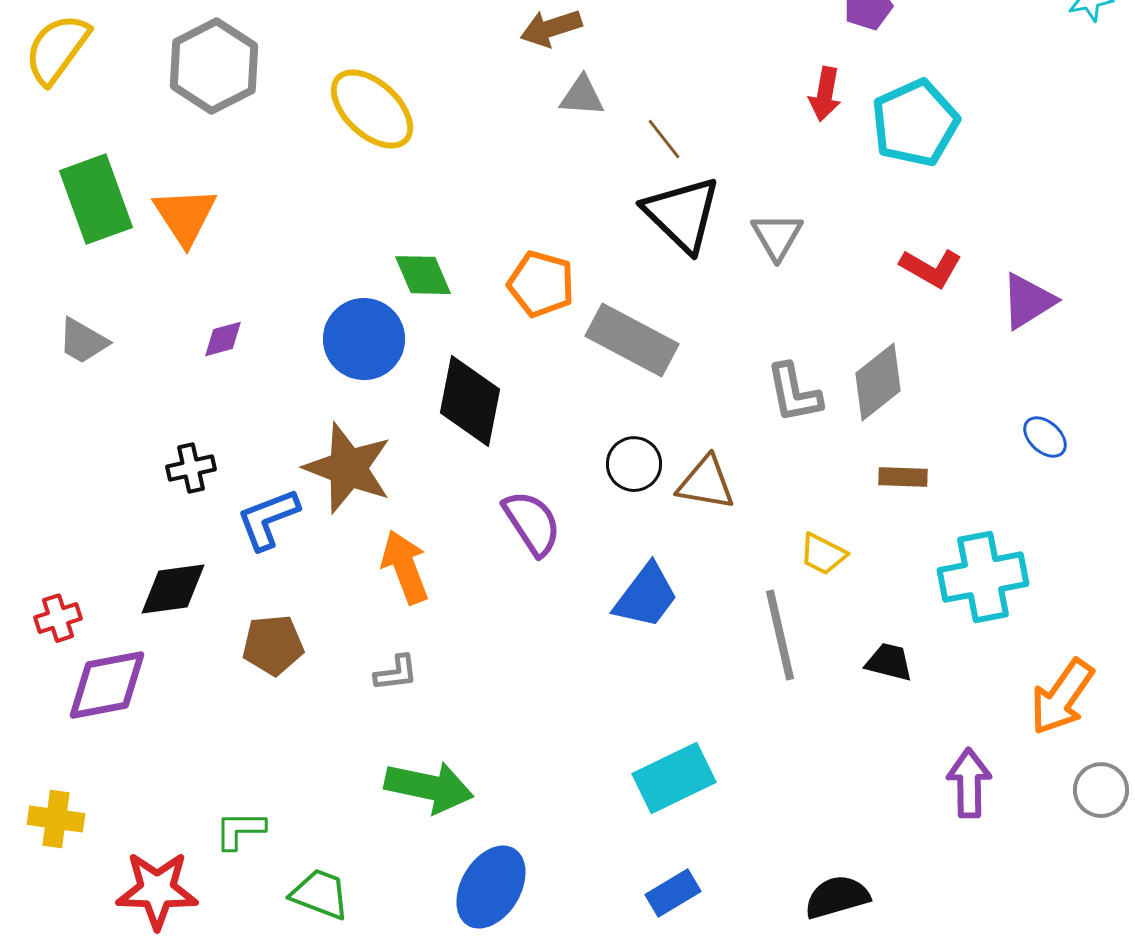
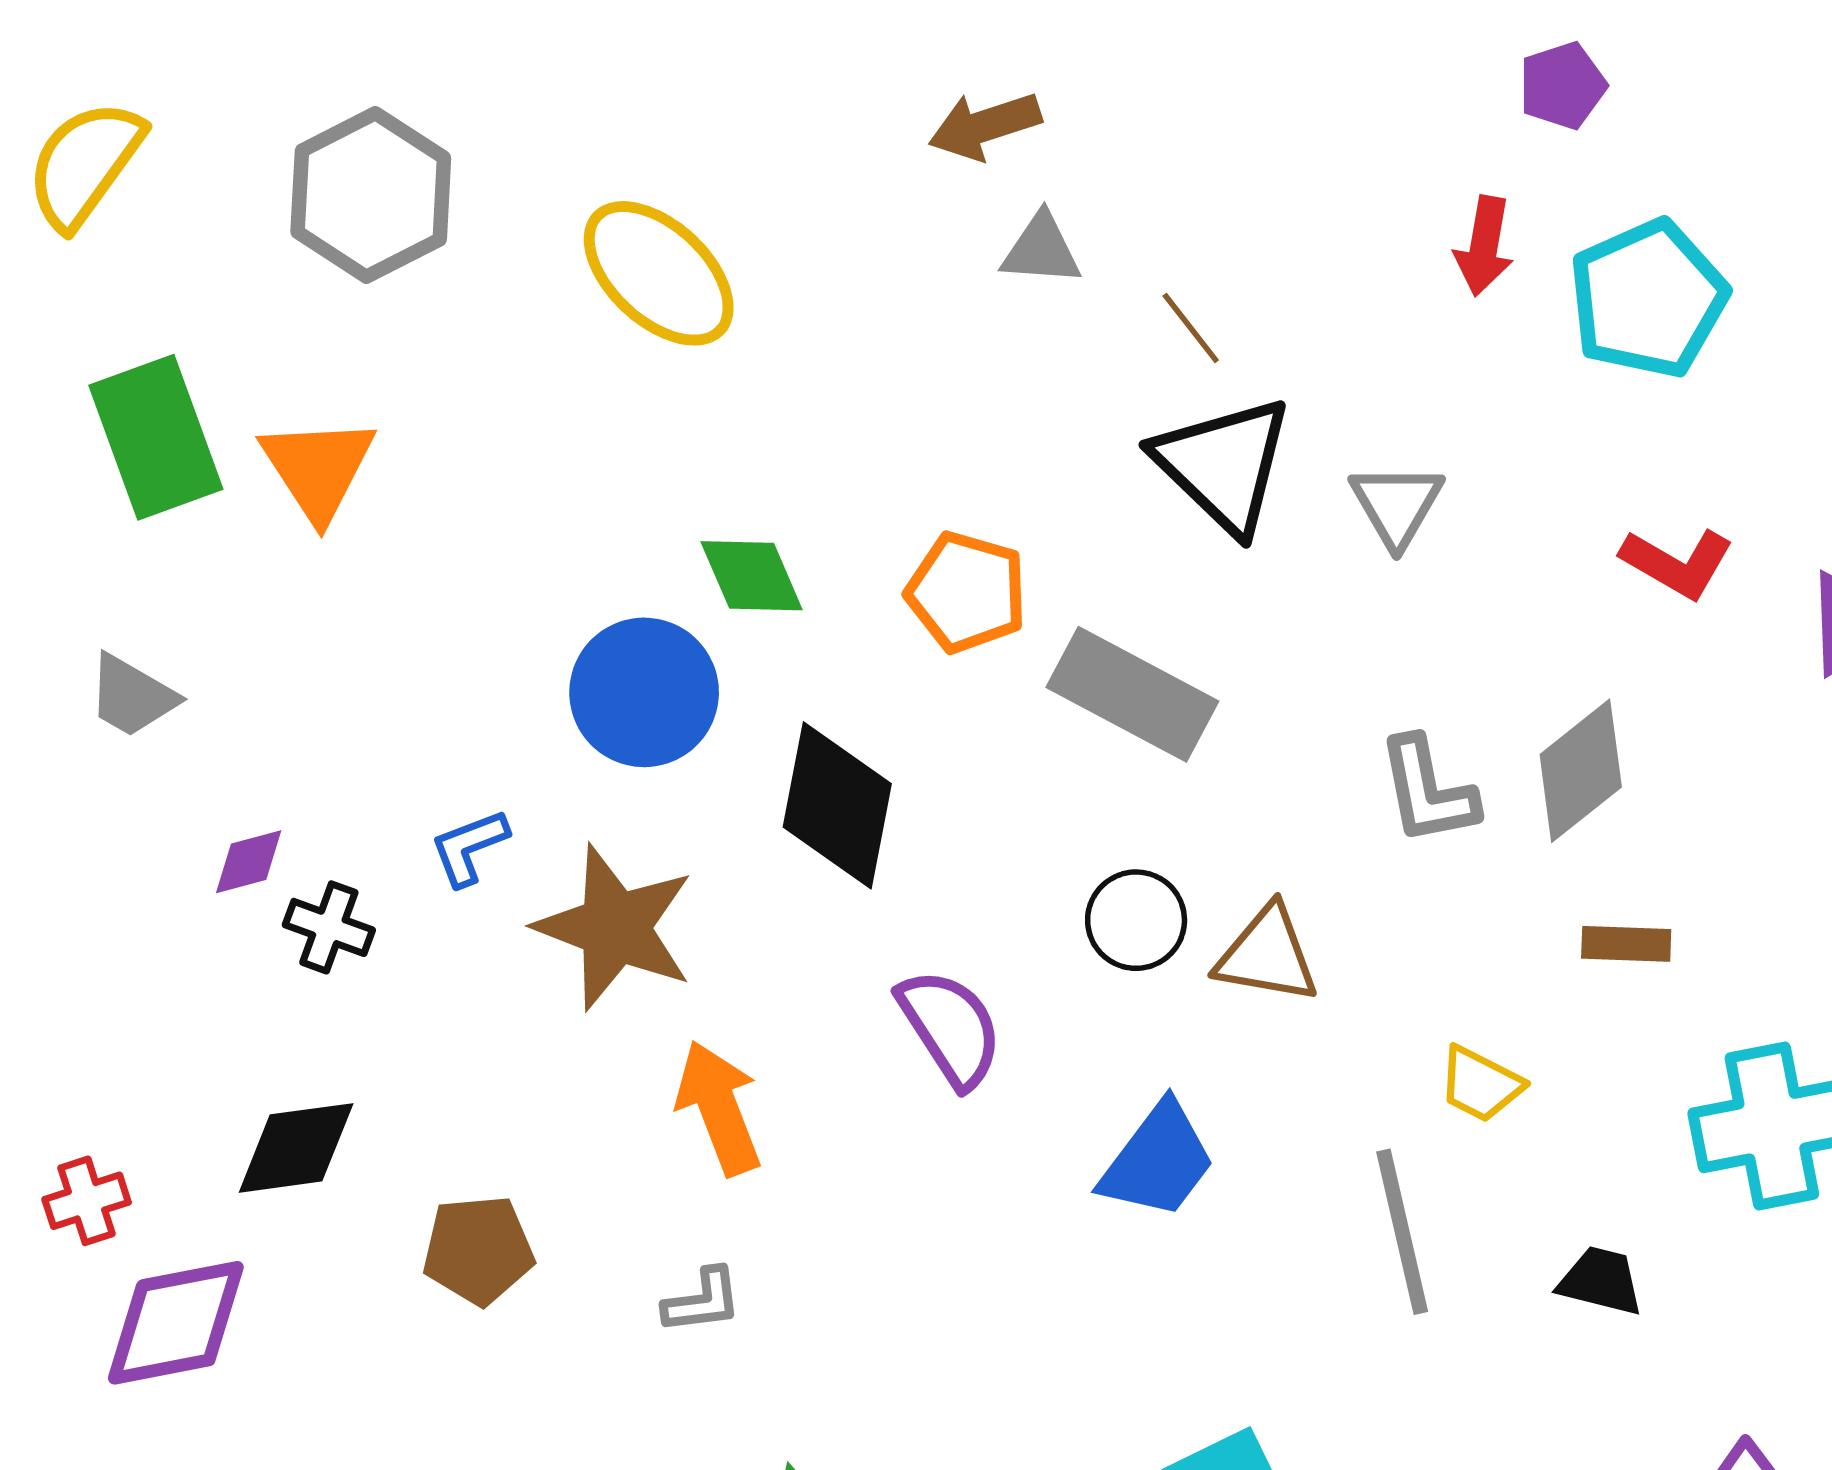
purple diamond: (223, 339) -> (249, 862), moved
black cross: (191, 468) -> (329, 927), turned 33
blue L-shape: (268, 519) -> (469, 847), moved, size x0.7

